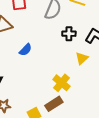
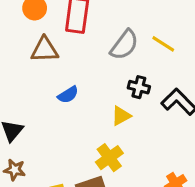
yellow triangle: (82, 58) -> (121, 116), moved

